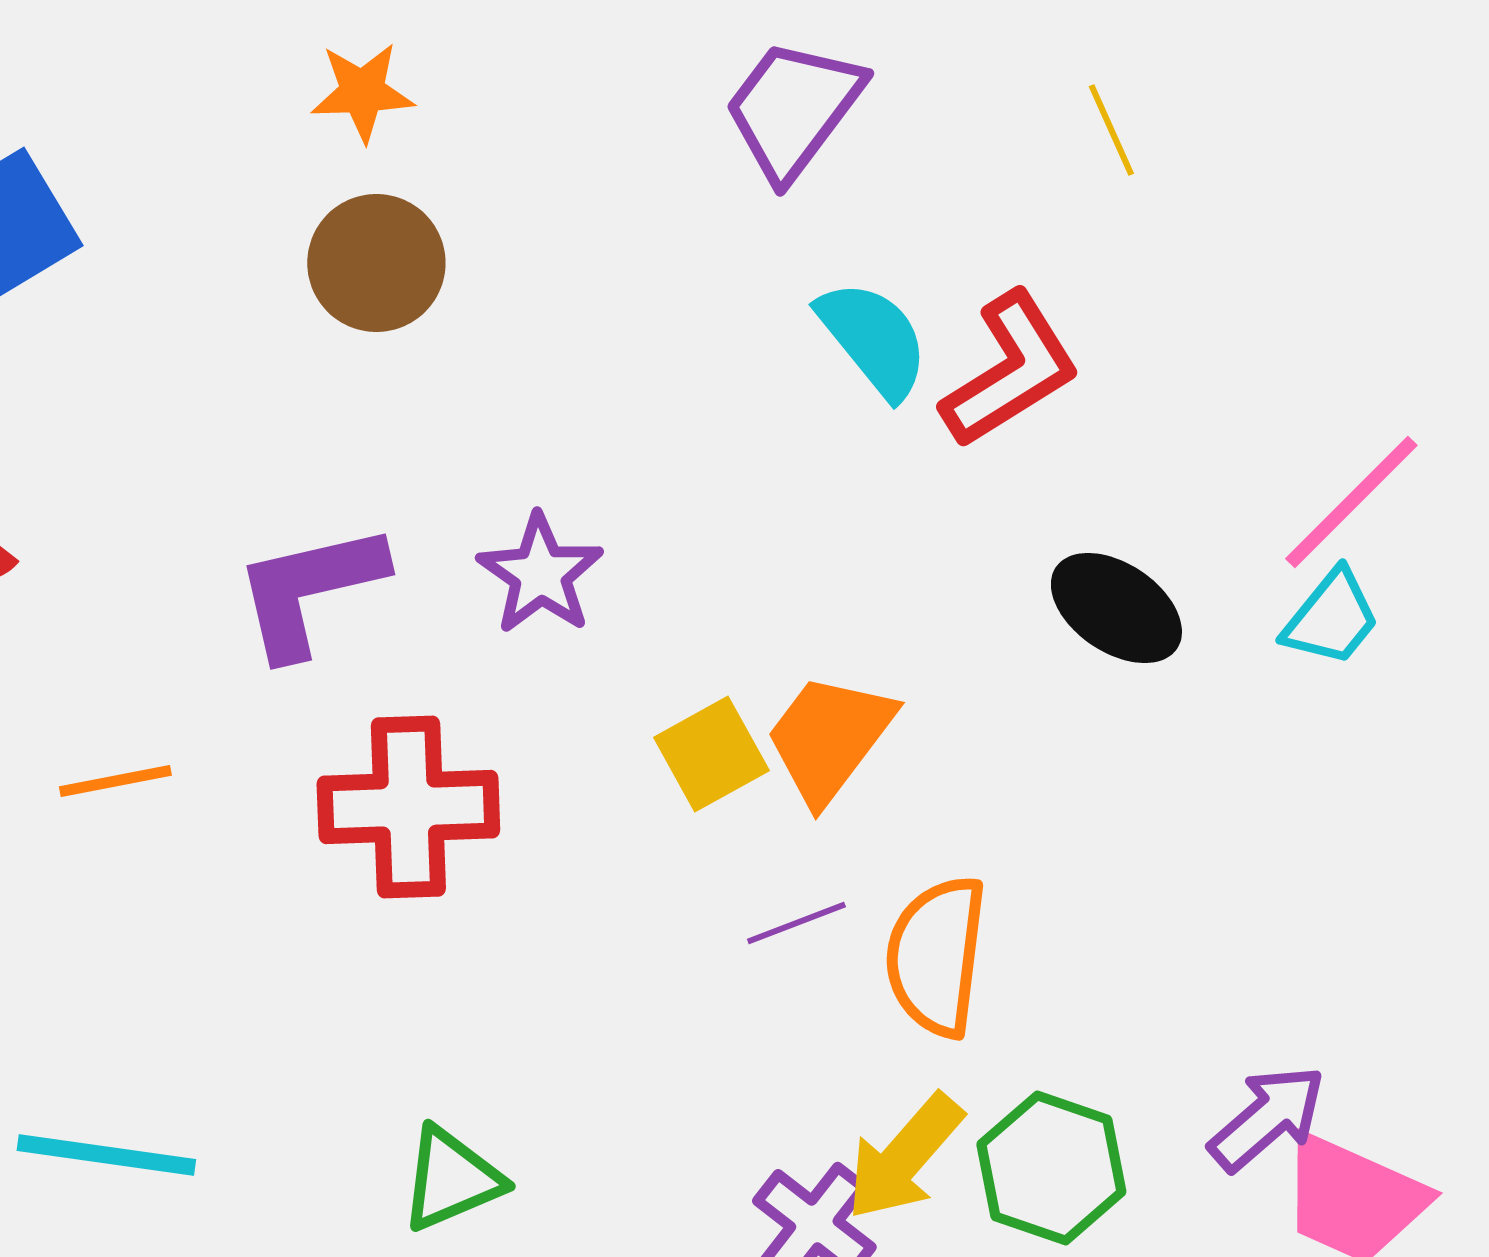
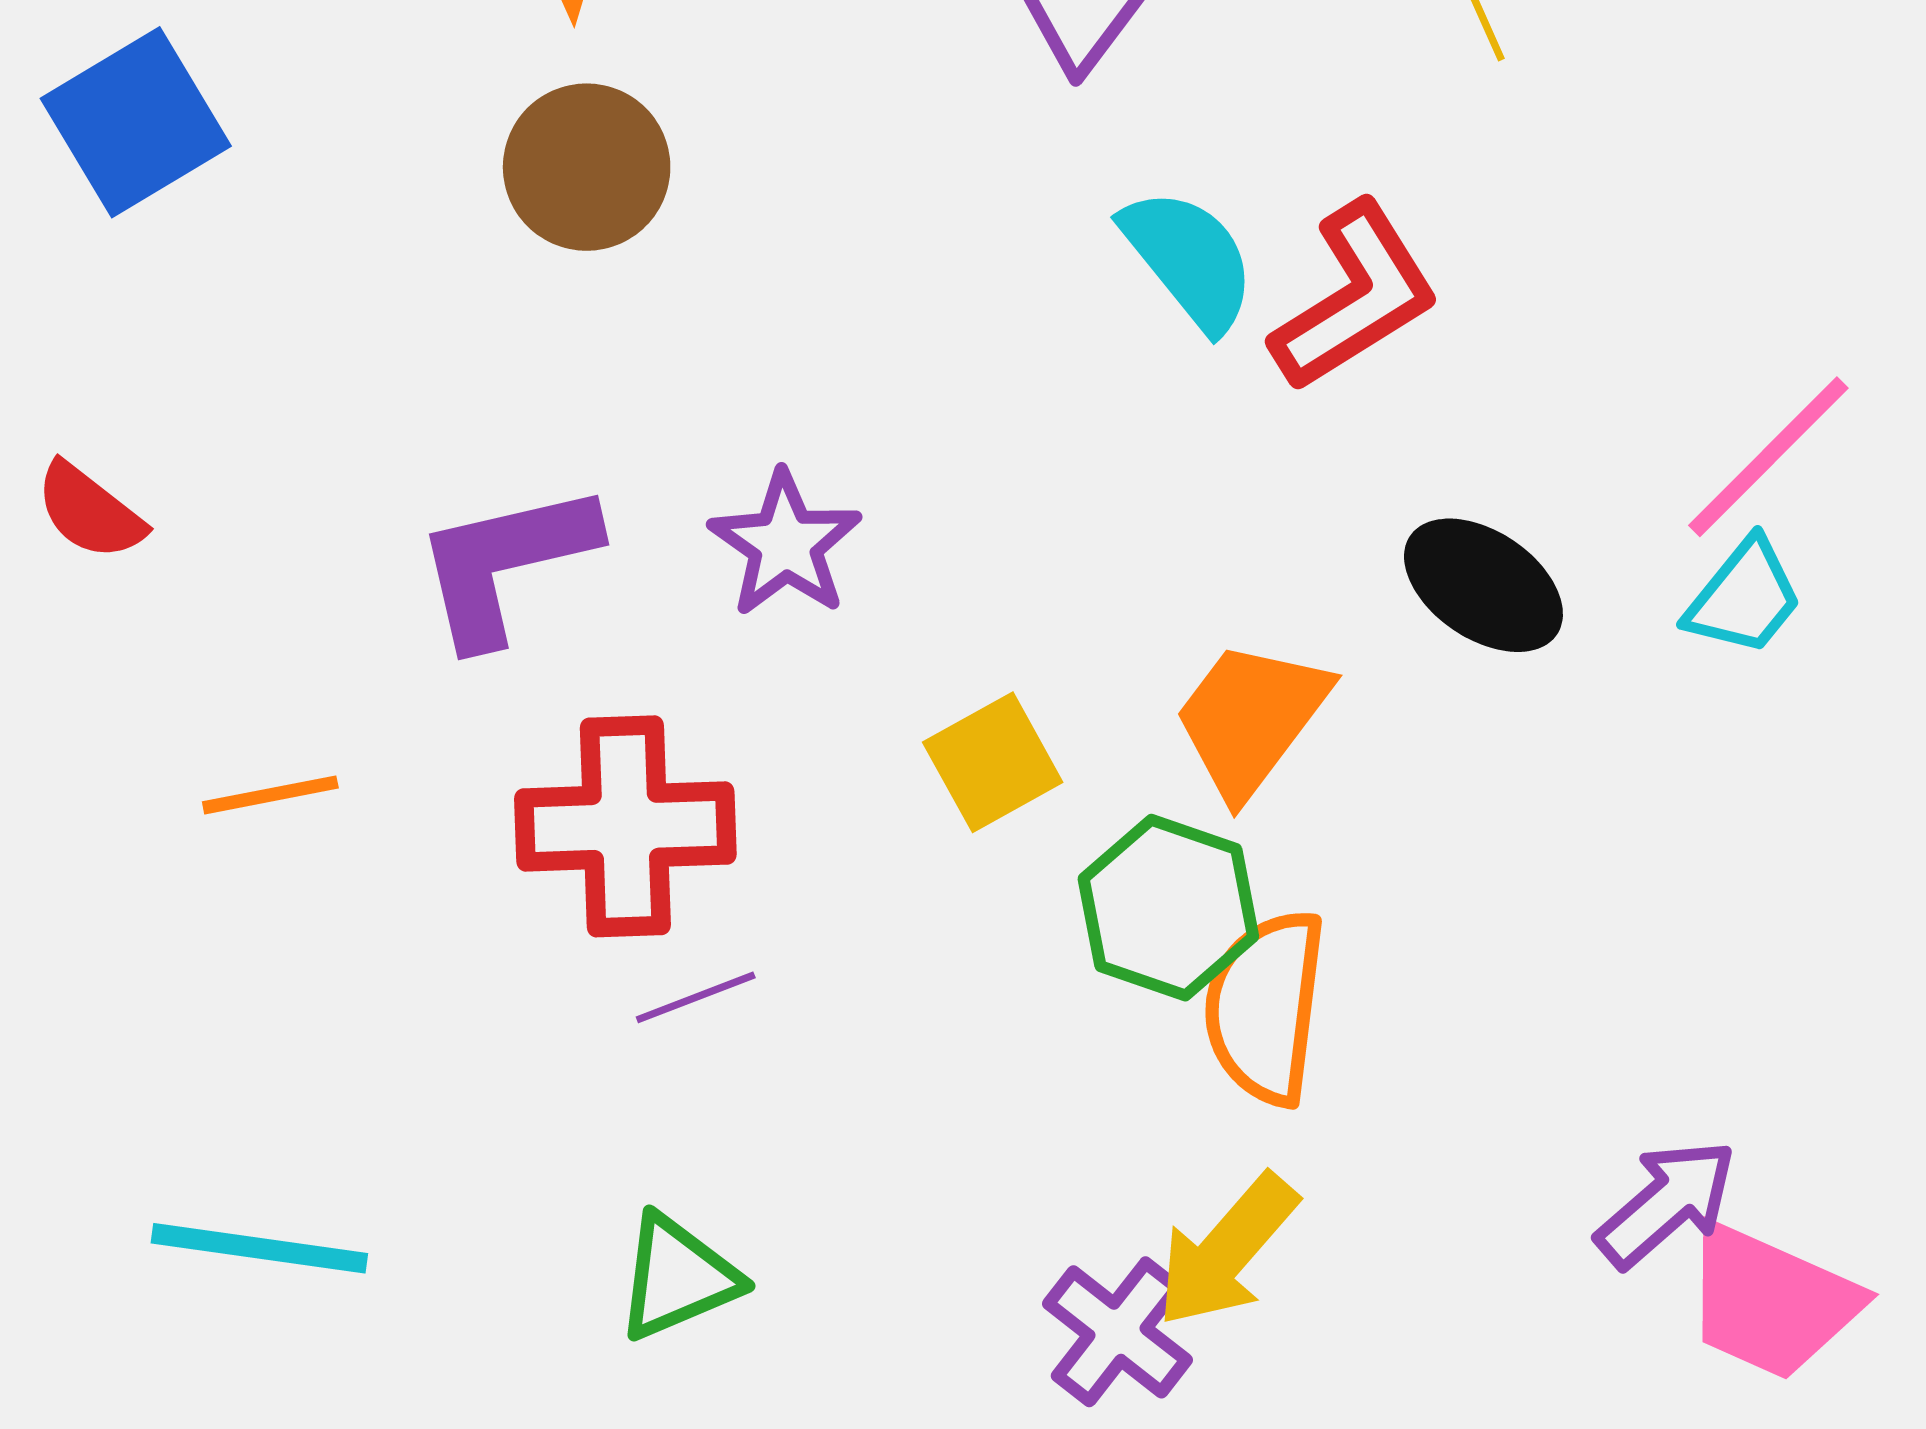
orange trapezoid: (829, 738) -> (1251, 719), moved
purple line: (796, 923) -> (696, 997), moved
green hexagon: (1051, 1168) -> (1168, 908), moved

